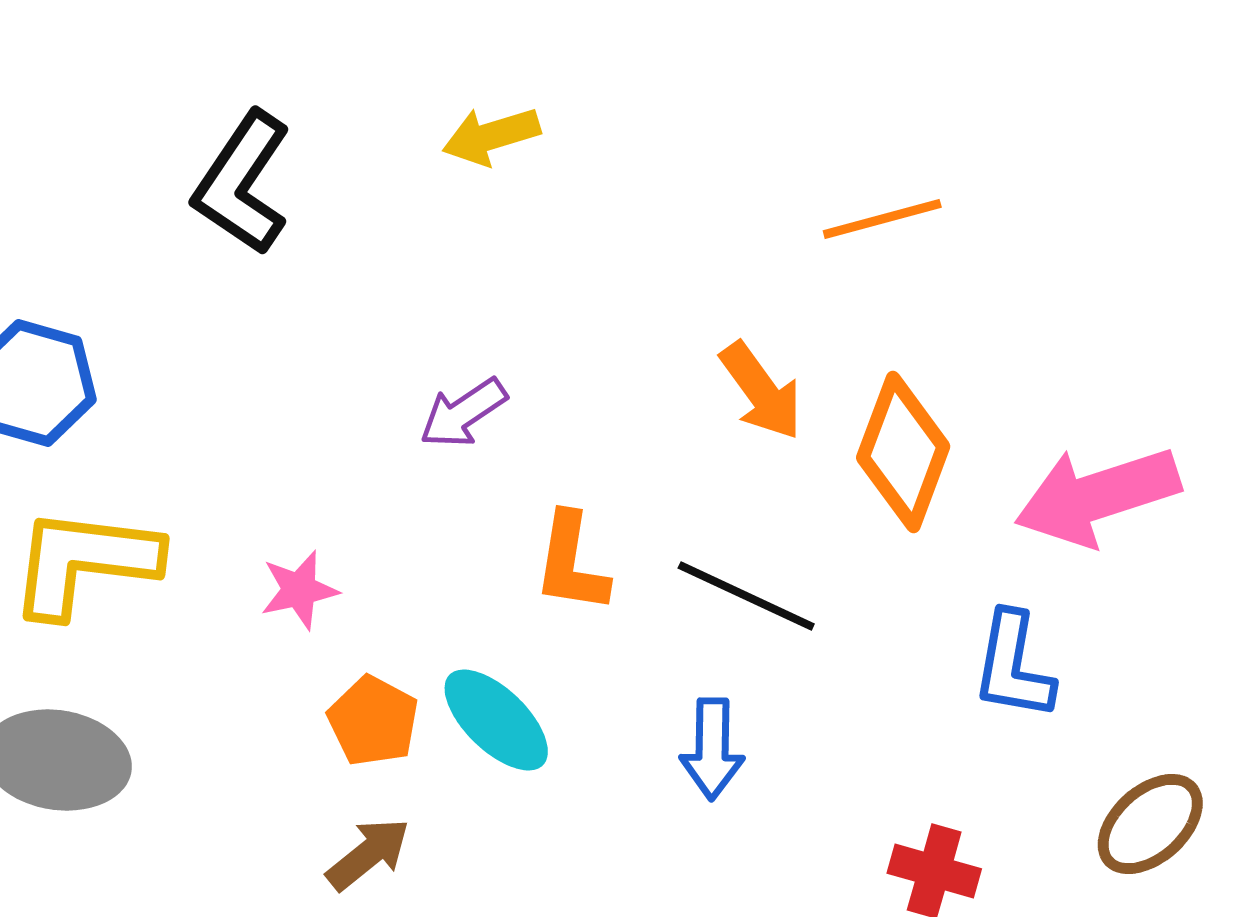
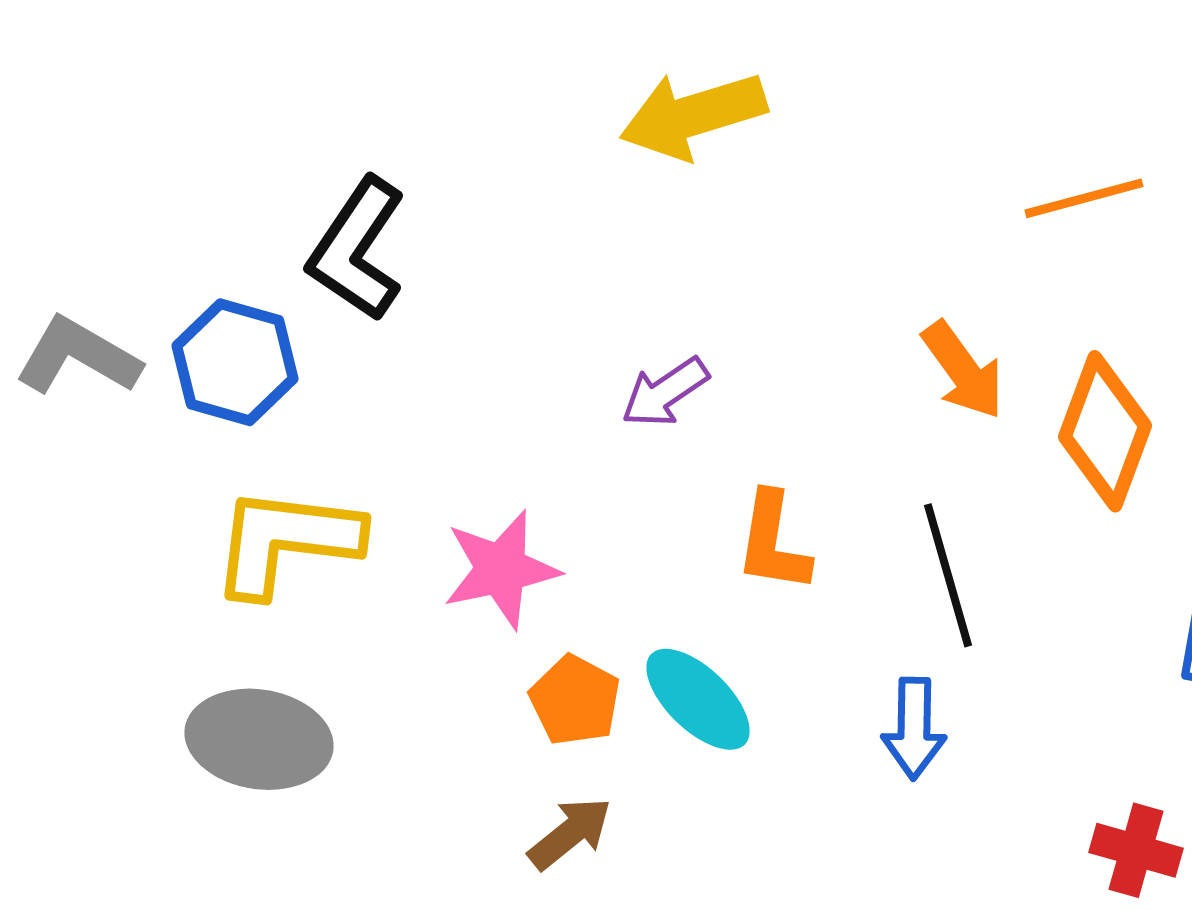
yellow arrow: (491, 136) -> (693, 115), size x1.5
black L-shape: (242, 183) -> (357, 249), moved
pink star: (299, 590) -> (501, 569), size x1.5
black line: (746, 596) -> (948, 575), turned 49

